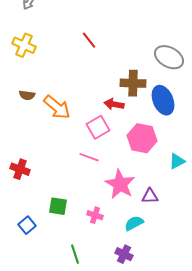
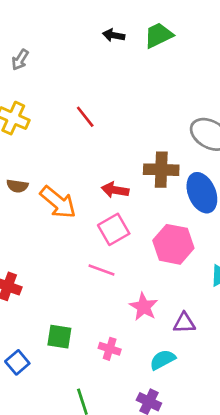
red line: (89, 40) -> (85, 117), moved
red arrow: (114, 104) -> (115, 190), moved
pink star: (120, 184) -> (144, 307), size x0.7

